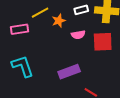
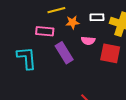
pink rectangle: (19, 29) -> (45, 31), moved
purple rectangle: (69, 72) -> (64, 53), moved, turned 65

